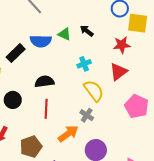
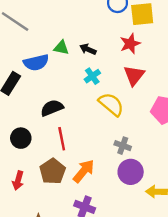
black arrow: (87, 31) -> (88, 49), moved
gray cross: (87, 115) -> (123, 146), moved
orange arrow: (68, 134) -> (84, 171), moved
brown pentagon: (31, 147) -> (53, 171), moved

